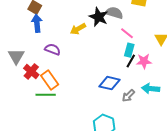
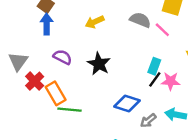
black star: (99, 17) -> (99, 64), moved
yellow arrow: (78, 29) -> (95, 22), moved
pink line: (127, 33) -> (162, 30), moved
green line: (46, 95) -> (70, 110), moved

